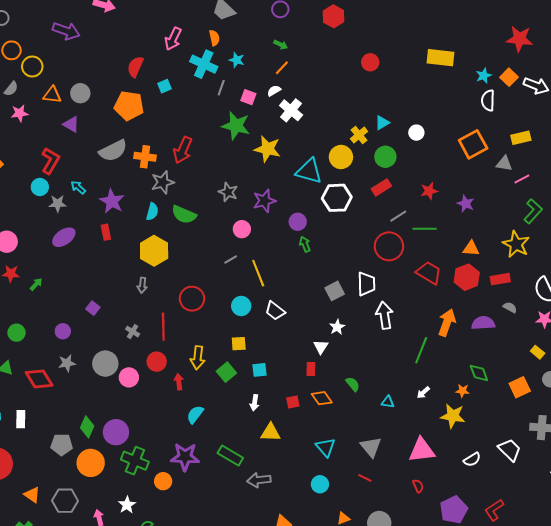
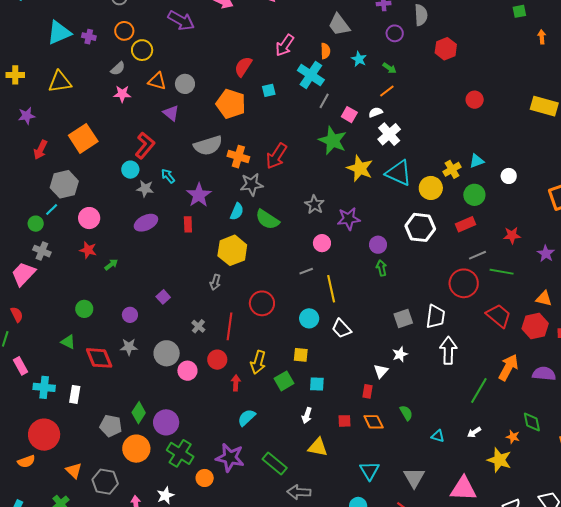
cyan star: (237, 60) -> (359, 59), moved
cyan triangle: (309, 171) -> (399, 173), moved

